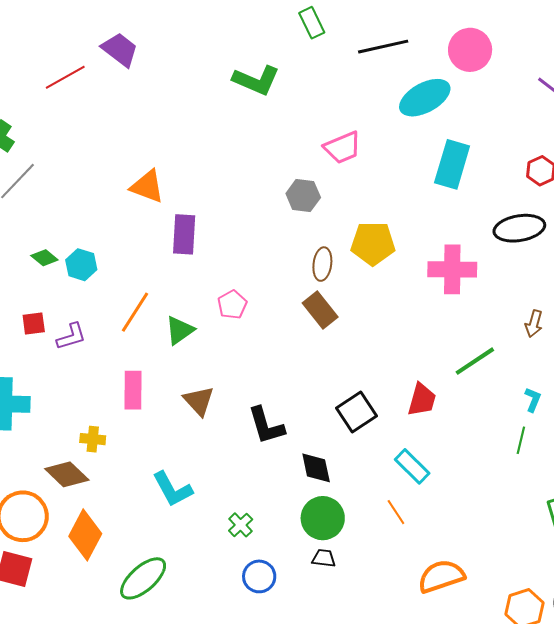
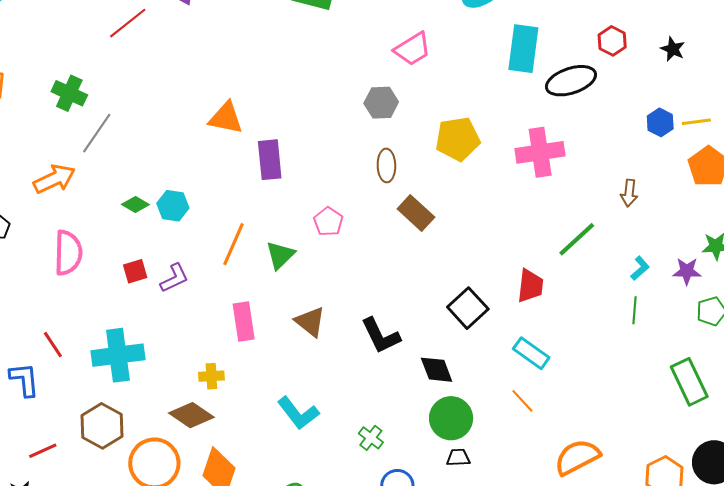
black ellipse: (519, 228) -> (571, 81), moved
brown ellipse: (322, 264) -> (386, 165), moved
cyan L-shape: (533, 400) -> (640, 268), turned 35

